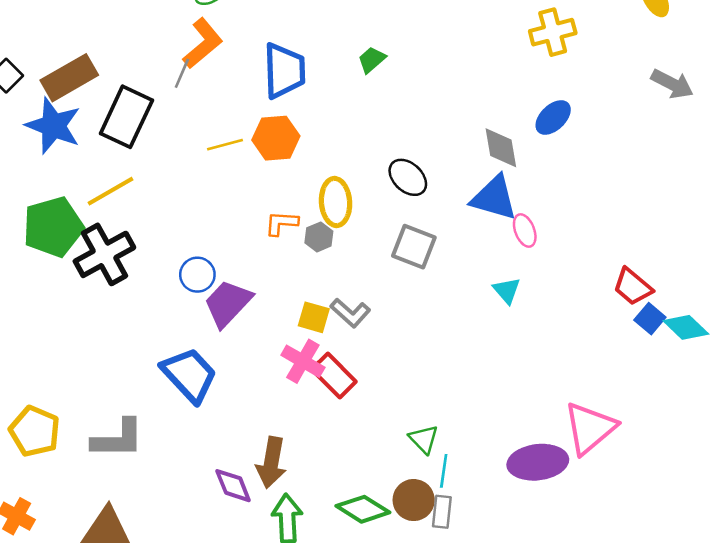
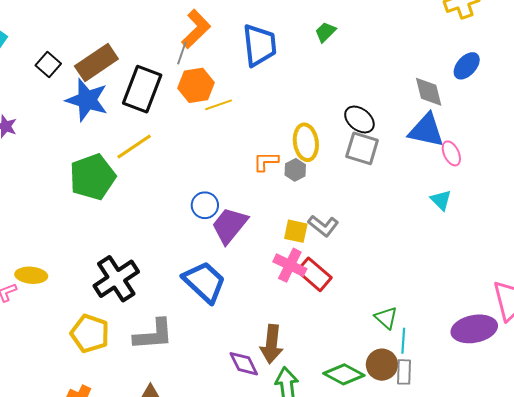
orange hexagon: (276, 138) -> (196, 85), moved
gray square: (414, 247) -> (362, 148), moved
black cross: (104, 254) -> (116, 279), moved

